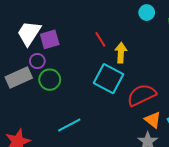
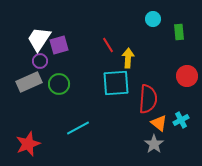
purple circle: (37, 61) -> (40, 61), moved
cyan square: (109, 79) -> (116, 83), turned -32
red semicircle: (142, 95) -> (148, 99), turned 120

